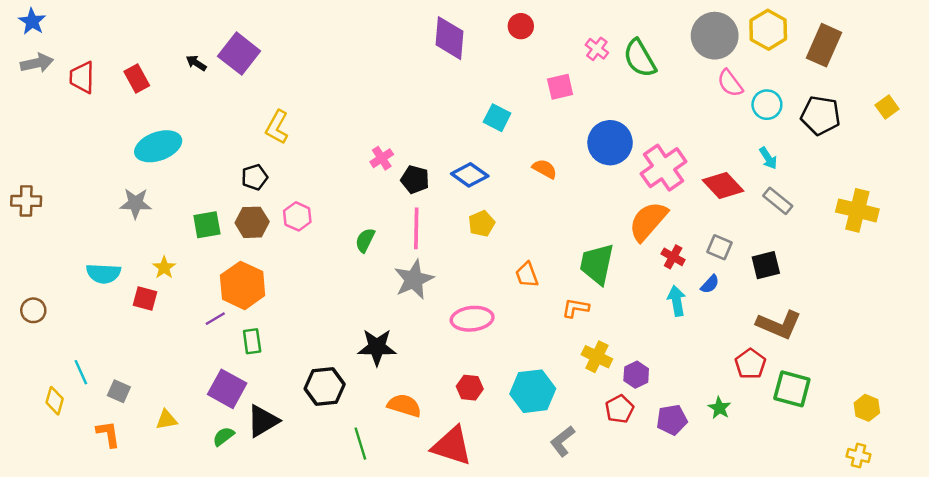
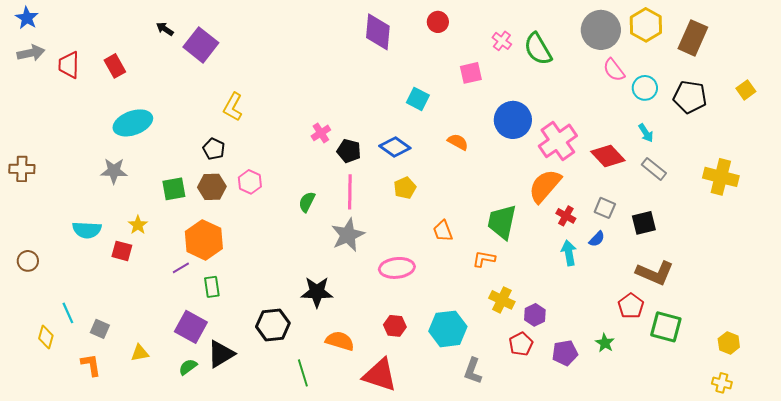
black arrow: (196, 63) -> (165, 29), moved
black pentagon: (254, 177) -> (214, 149), turned -30
gray L-shape: (562, 441) -> (473, 371), turned -32

